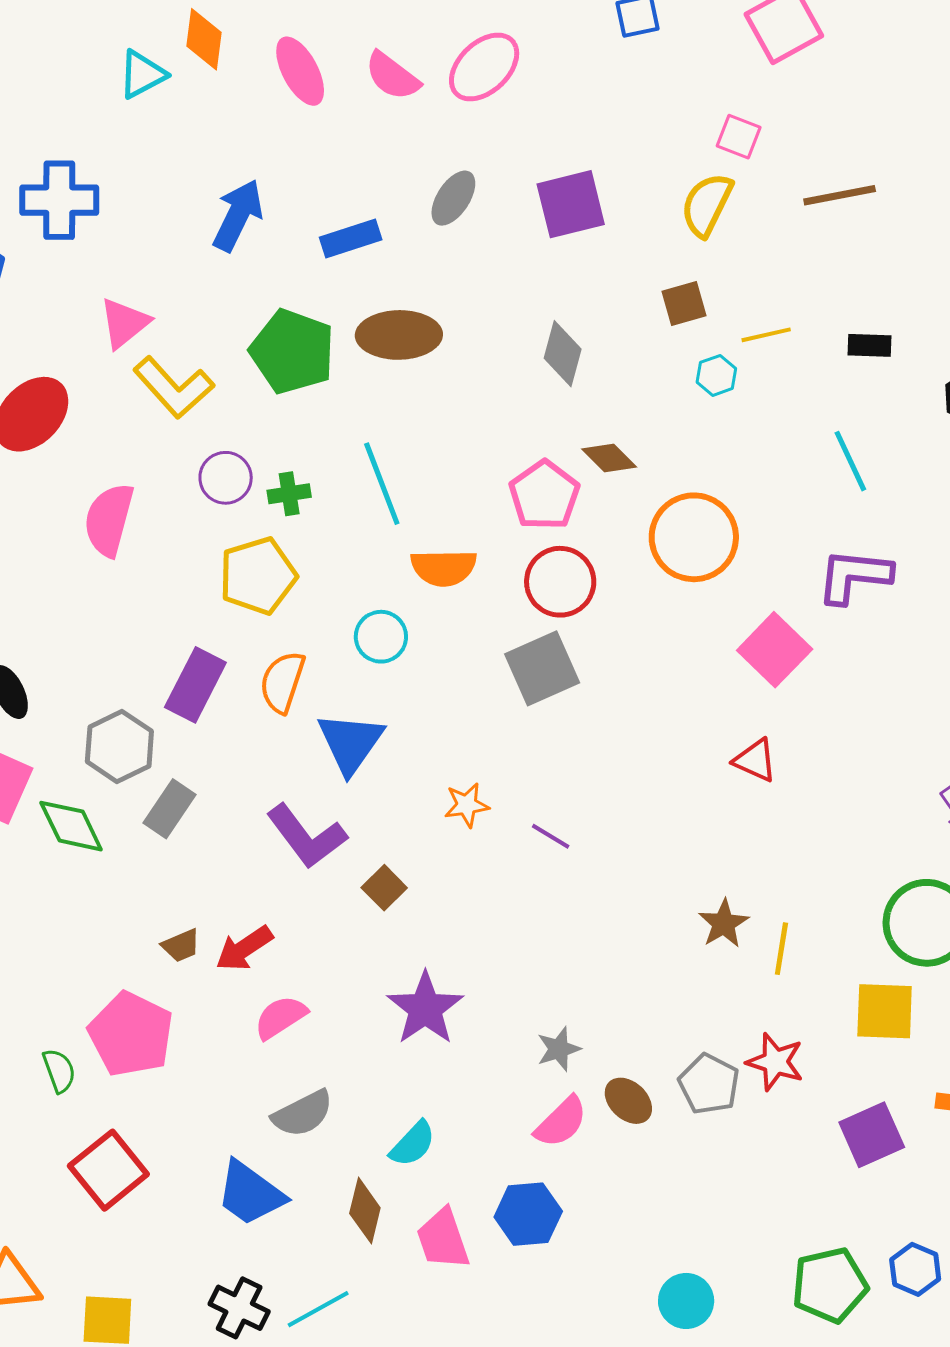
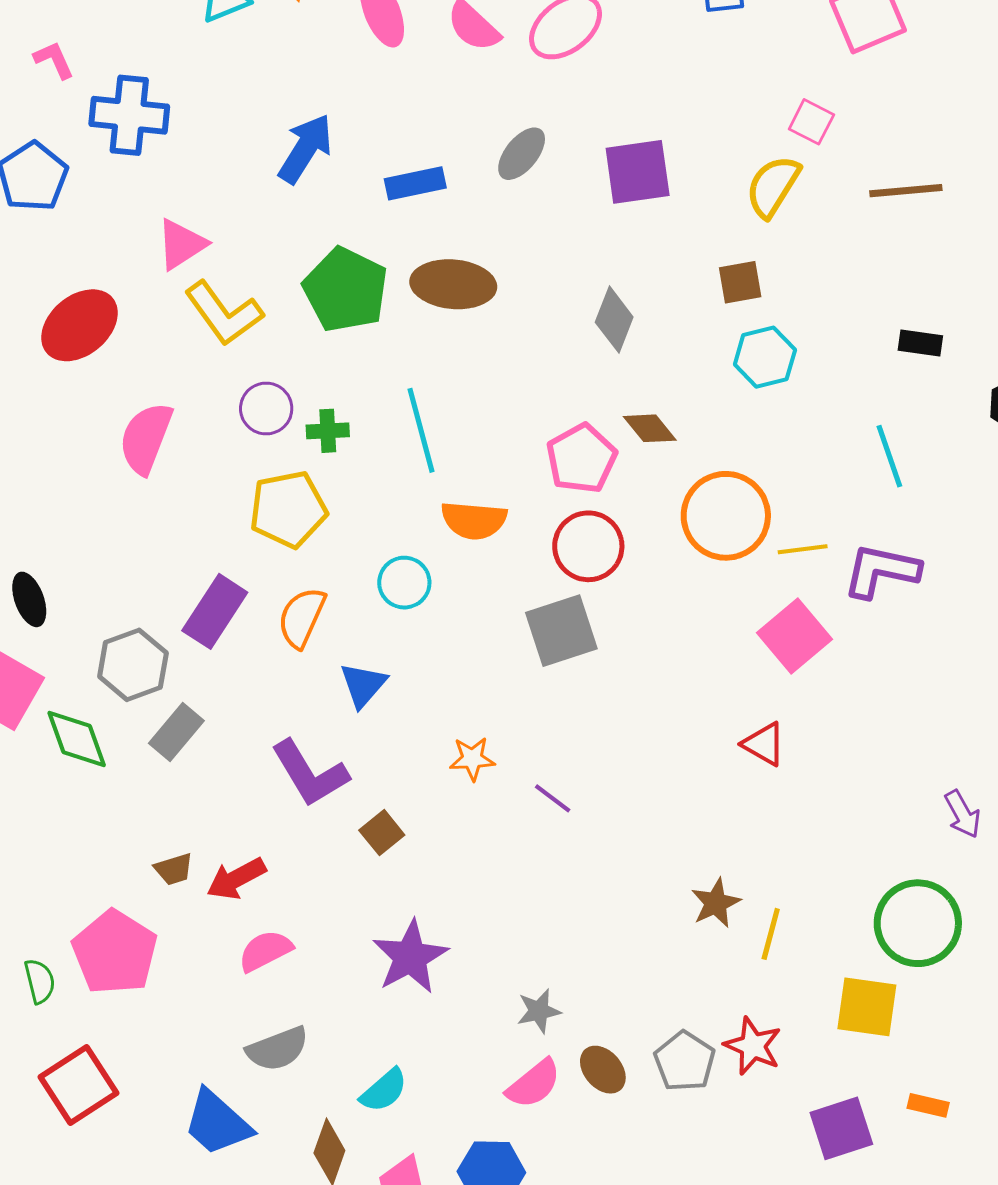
yellow line: (766, 335) -> (803, 549), moved
cyan hexagon: (716, 375) -> (765, 357), size x1.5
blue triangle: (350, 743) -> (363, 685), size x0.7

